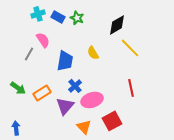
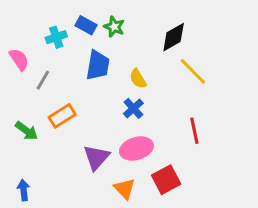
cyan cross: (38, 14) -> (56, 37), moved
pink semicircle: (43, 40) -> (19, 59), moved
blue trapezoid: (65, 61) -> (98, 65), moved
blue cross: (75, 86) -> (133, 108), moved
orange rectangle: (42, 93) -> (62, 116), moved

